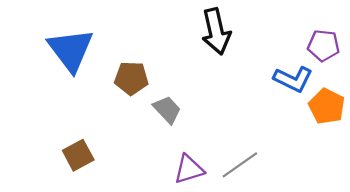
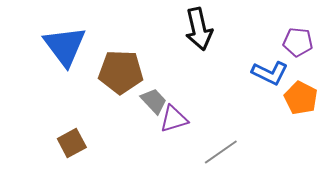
brown pentagon: (131, 78) -> (121, 72), size x1.4
purple triangle: (189, 169) -> (174, 119), moved

